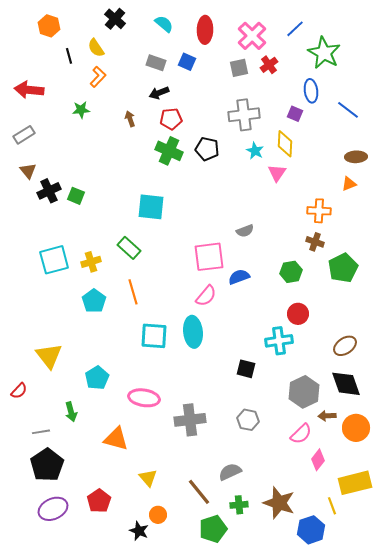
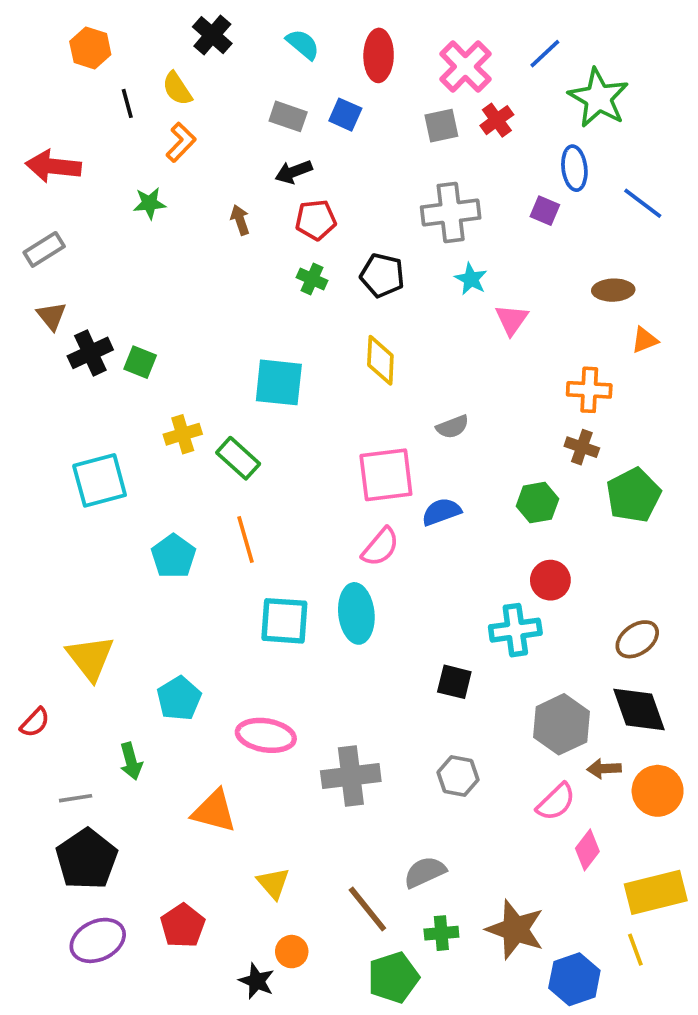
yellow diamond: (285, 144) -> (380, 360), moved
green cross: (169, 151) -> (312, 279), size x0.6
brown ellipse: (356, 157) -> (613, 290), moved
yellow cross: (91, 262) -> (183, 434), moved
yellow line: (332, 506) -> (635, 950), moved

